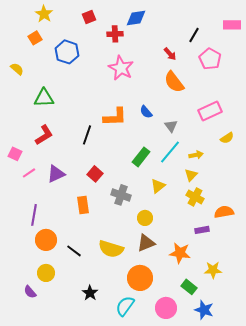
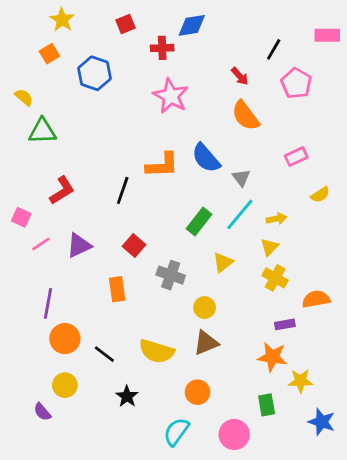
green triangle: (44, 98) -> (42, 131), moved
pink rectangle: (210, 111) -> (296, 157), size x0.7
blue semicircle: (146, 112) -> (206, 158), size x1.6
orange star: (180, 253) -> (272, 357), moved
orange circle: (140, 278) -> (197, 392), size x0.7
green rectangle: (189, 287) -> (267, 405), turned 42
black star: (90, 293) -> (127, 396), moved
blue star: (204, 310) -> (322, 422), moved

